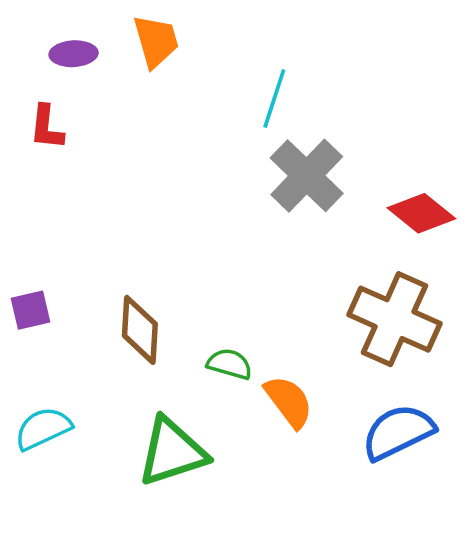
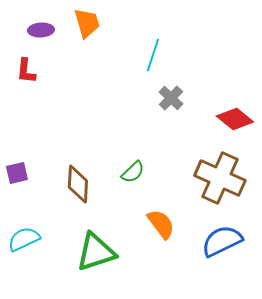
gray cross: (307, 176) -> (171, 98), size x0.6
green semicircle: (230, 364) -> (133, 172), moved, turned 120

